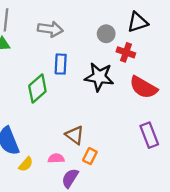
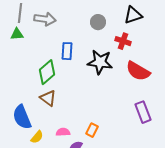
gray arrow: (50, 29) -> (45, 19), moved
gray circle: (106, 34) -> (98, 22), moved
brown triangle: (75, 135) -> (48, 98), moved

